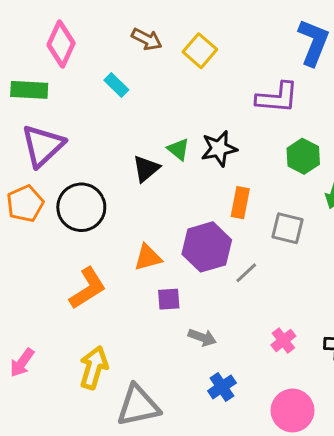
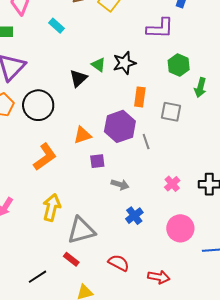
gray line: (246, 273) -> (146, 142), turned -63

